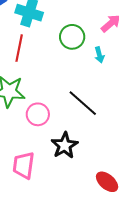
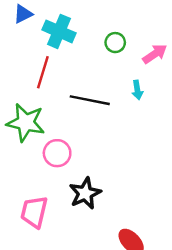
green circle: (72, 37) -> (115, 43), moved, size x0.7
black line: (83, 103) -> (90, 100), moved, turned -36

